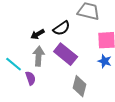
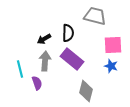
black semicircle: (62, 28) -> (68, 33), turned -54
cyan line: (14, 64) -> (20, 69), turned 36

